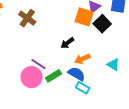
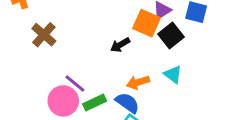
brown cross: (27, 18) -> (44, 35), moved
black arrow: (67, 43) -> (120, 45), moved
cyan triangle: (113, 65) -> (173, 74), moved

